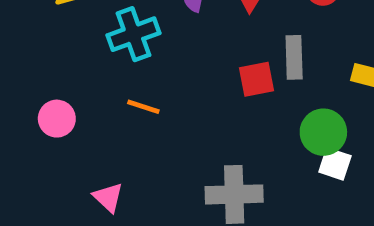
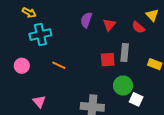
cyan cross: (133, 34) -> (40, 35), moved
green circle: (323, 132) -> (123, 86), moved

